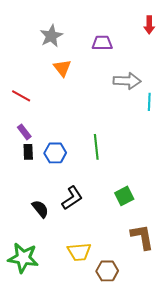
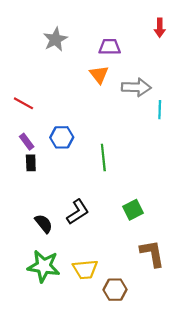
orange triangle: (62, 68) -> (99, 75), moved
blue hexagon: (55, 153) -> (62, 137), moved
green star: (23, 258) -> (44, 266), moved

